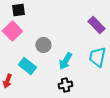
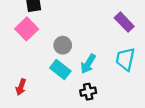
cyan rectangle: (27, 66) -> (60, 70), moved

